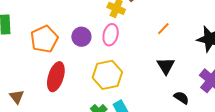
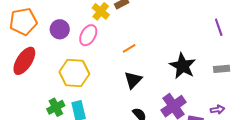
orange line: (163, 29) -> (129, 48), moved

